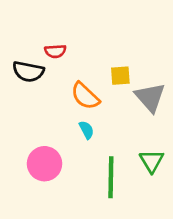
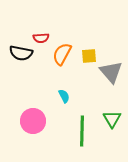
orange semicircle: (85, 96) -> (62, 54), moved, turned 75

